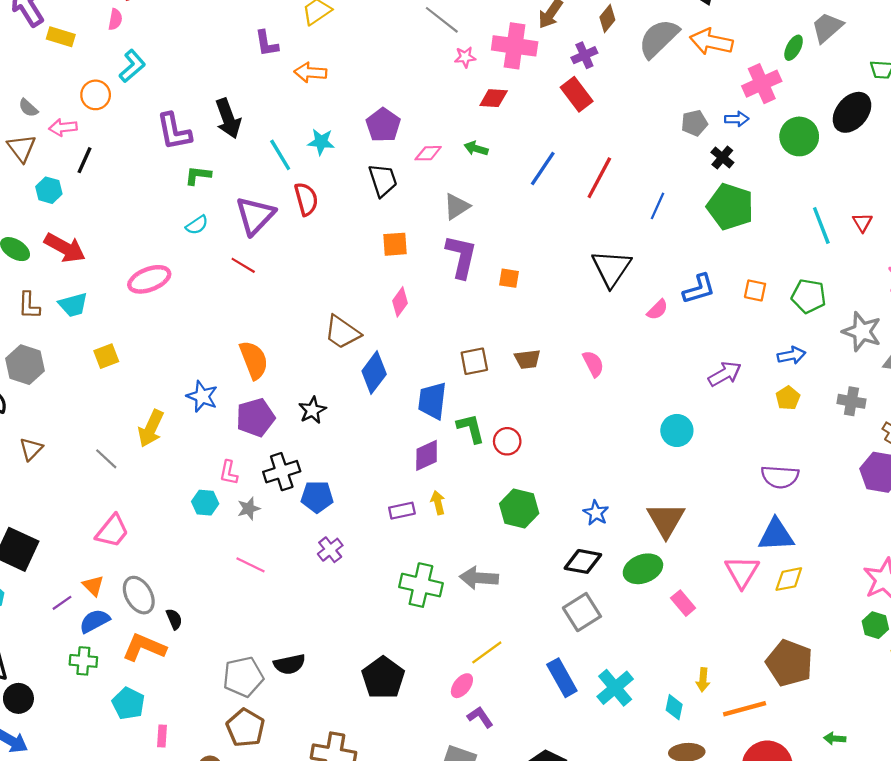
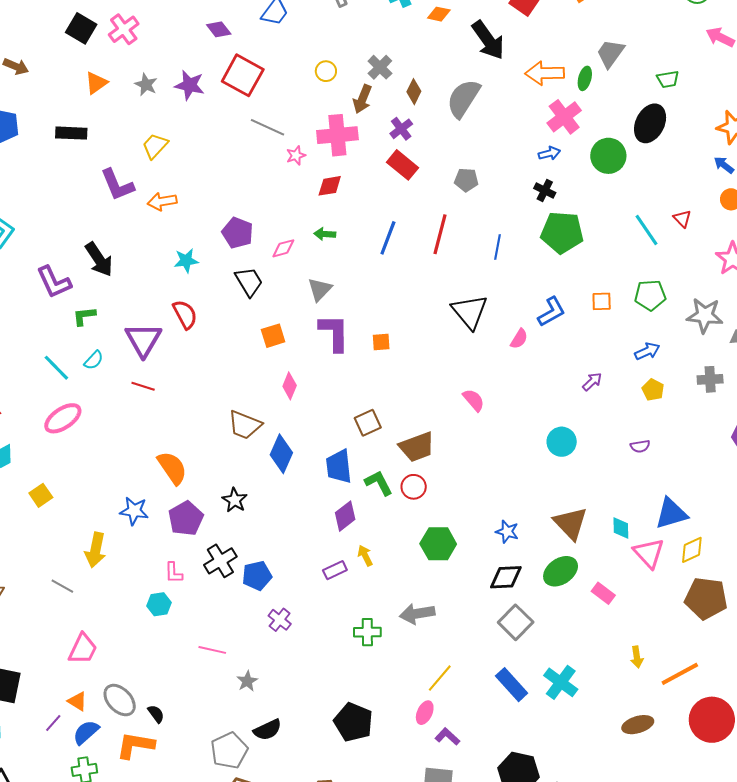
orange arrow: (711, 42) -> (545, 73), moved
purple L-shape: (267, 43) -> (117, 185), size x1.4
gray pentagon: (694, 123) -> (466, 180), moved, turned 30
cyan line: (280, 155) -> (56, 368), moved
brown trapezoid: (527, 359) -> (417, 447), moved, size x1.5
purple arrow: (725, 374) -> (592, 382), size x0.7
purple semicircle: (780, 477) -> (640, 446), moved, size x0.6
gray star: (249, 509) -> (247, 681), moved
green cross: (421, 585) -> (367, 632), size x0.7
brown pentagon: (789, 663) -> (706, 598), moved
cyan diamond: (674, 707) -> (621, 528), moved

